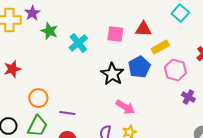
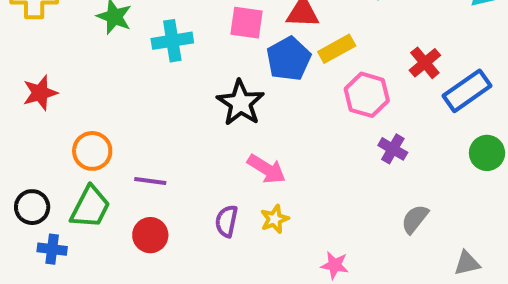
cyan cross: (78, 43) -> (172, 41), turned 30
blue pentagon: (139, 67) -> (289, 59), moved

